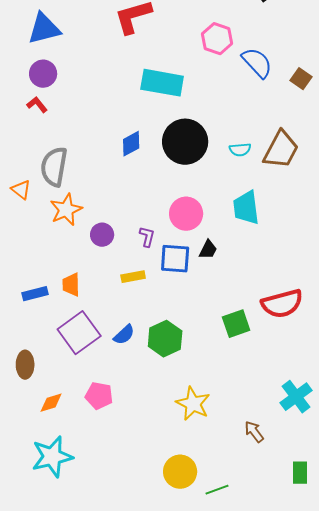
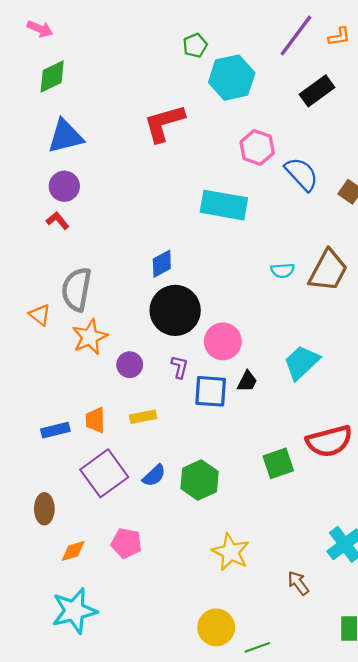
cyan rectangle: (162, 83) -> (224, 205), moved
black circle: (185, 142) -> (175, 310), moved
cyan trapezoid: (246, 208) -> (302, 362), moved, turned 54
yellow rectangle: (133, 277) -> (143, 417), moved

